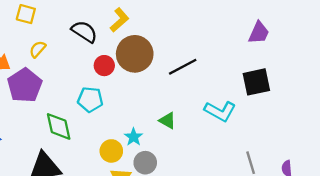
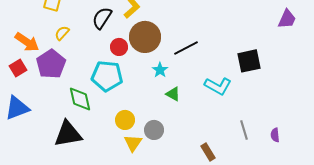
black semicircle: (84, 32) -> (102, 18), turned -90
purple trapezoid: (259, 33) -> (287, 19), moved
cyan pentagon: (90, 99) -> (107, 76), size x1.4
cyan star: (134, 137) -> (160, 70), moved

